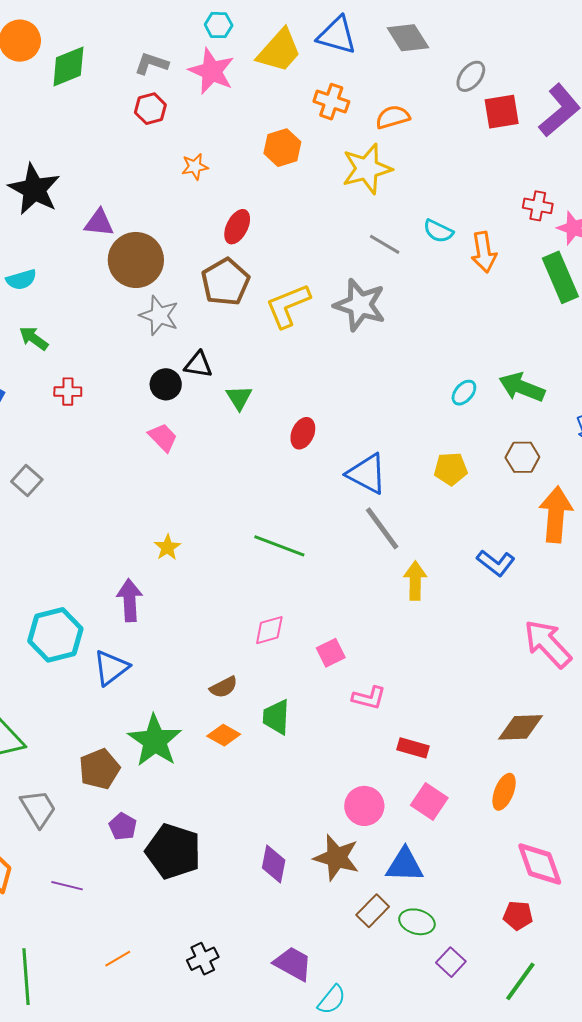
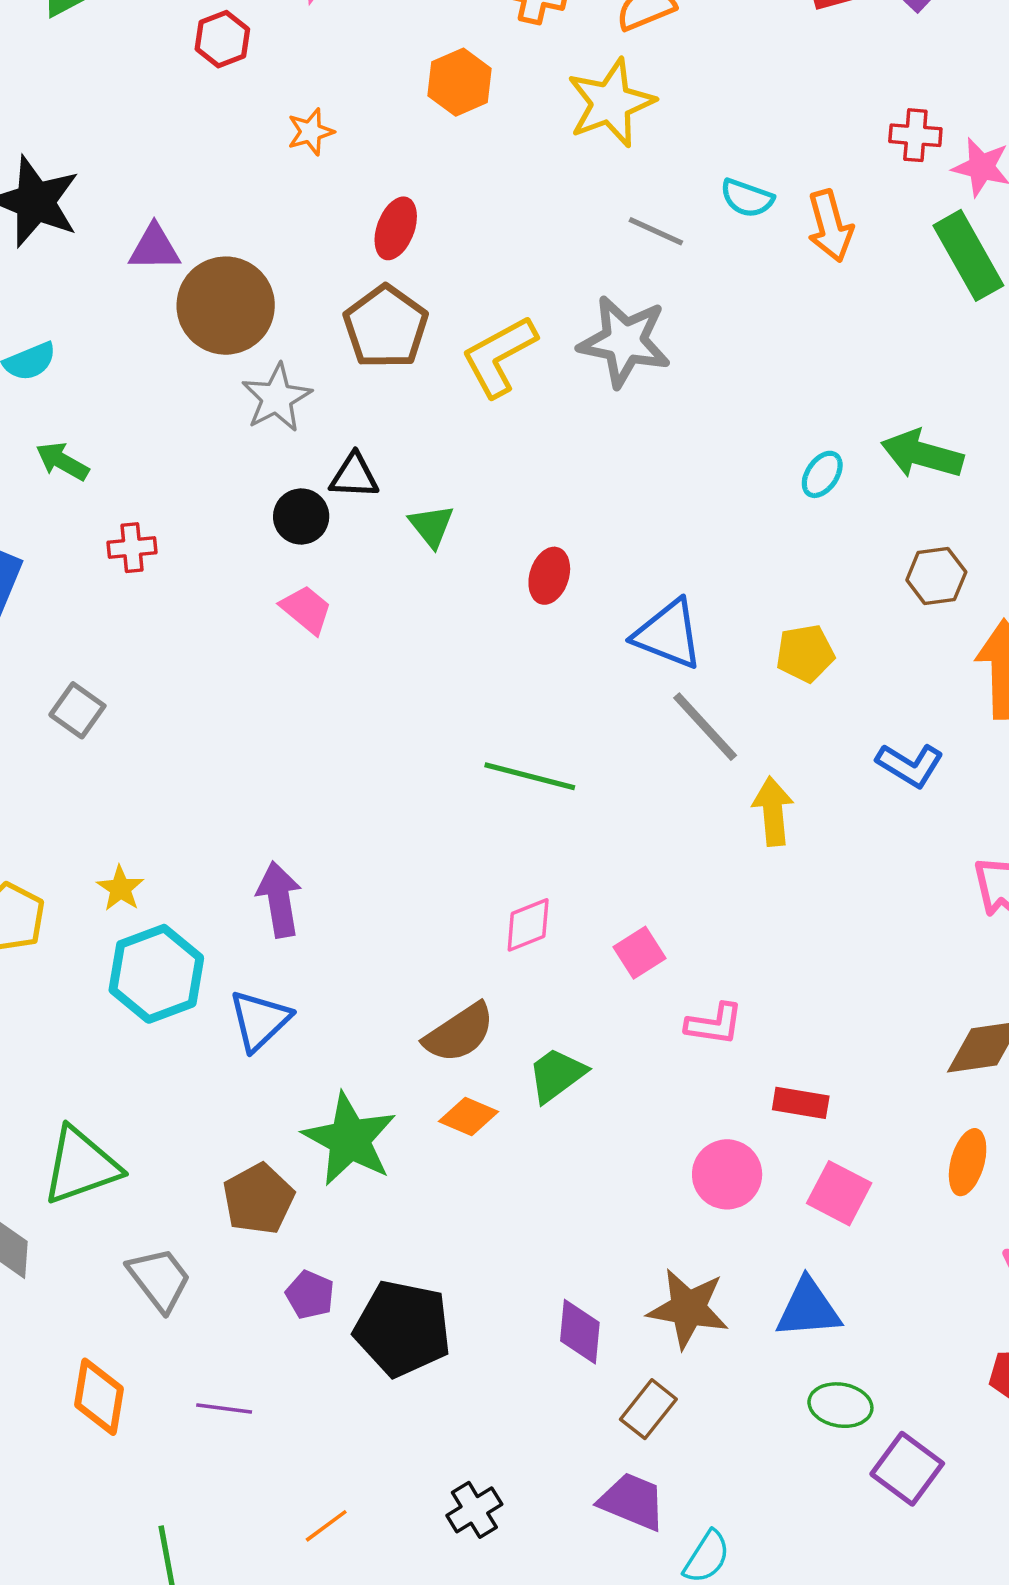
gray star: (159, 315) -> (277, 398), turned 30
yellow pentagon: (451, 469) -> (805, 653), moved
yellow star: (167, 547) -> (120, 888), moved
brown semicircle: (224, 687) -> (459, 1033), size x1.5
green trapezoid: (276, 717) -> (557, 1075), turned 57
pink circle: (364, 806) -> (727, 1174), moved
brown rectangle: (373, 911) -> (648, 1409), moved
purple square: (451, 962) -> (907, 1469), size x1.4

